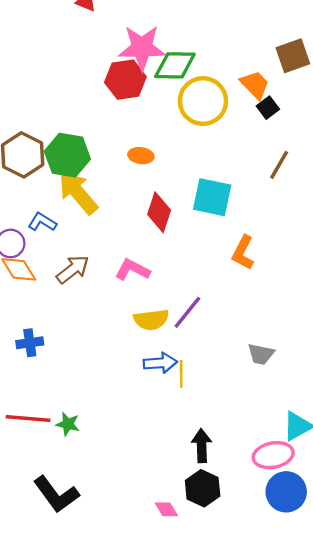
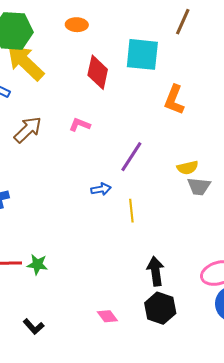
brown line: (279, 165) -> (183, 22), moved
pink L-shape: (132, 270) -> (80, 125), size x0.7
yellow semicircle: (151, 320) -> (188, 168), moved, size x0.7
blue arrow: (160, 363) -> (101, 189), moved, size x0.7
black L-shape: (56, 494) -> (34, 327), size x0.5
pink diamond: (166, 509) -> (107, 316), moved

